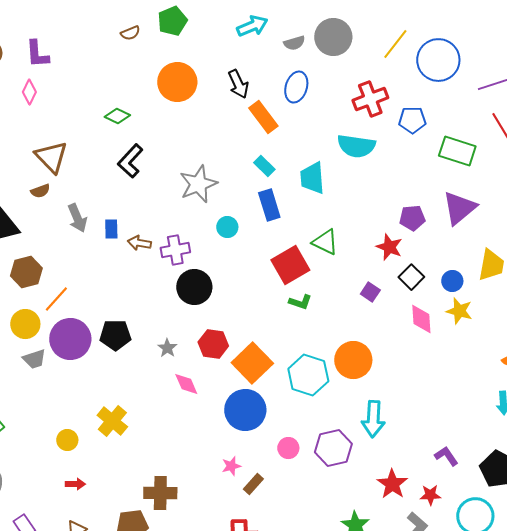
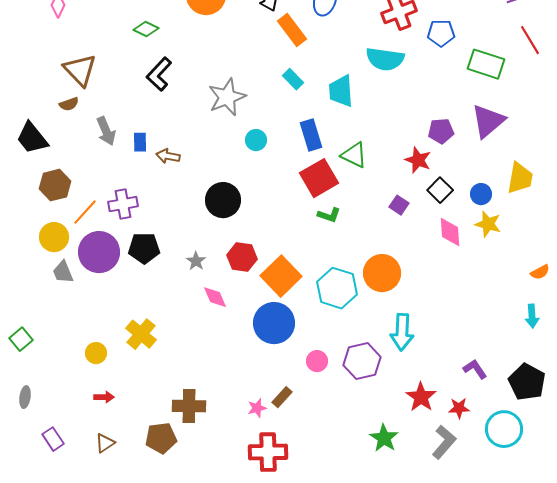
blue rectangle: (269, 205) -> (311, 135), moved
purple cross: (175, 250) -> (123, 204), moved
gray trapezoid: (34, 359) -> (63, 272), turned 85
pink star: (231, 466) -> (257, 408), moved

